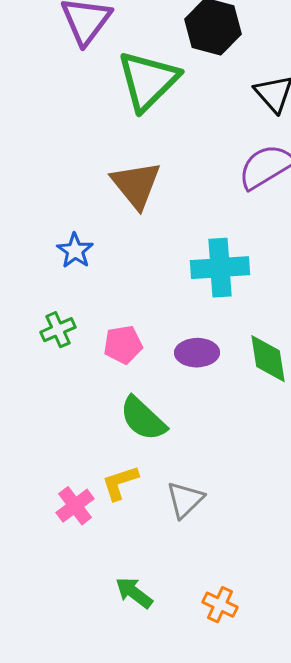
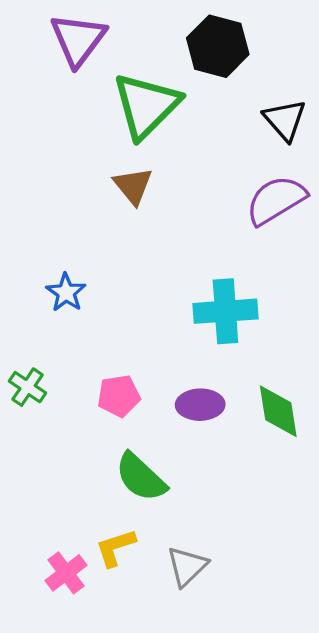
brown triangle: (136, 185) -> (133, 186), moved, size x0.7
green cross: (58, 330) -> (28, 387), moved, turned -32

